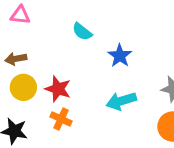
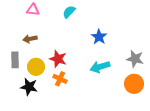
cyan semicircle: (82, 32) -> (69, 12), moved, turned 96
yellow circle: (23, 87) -> (36, 67), moved

